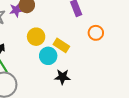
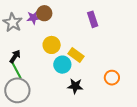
orange circle: (96, 33) -> (112, 78), moved

